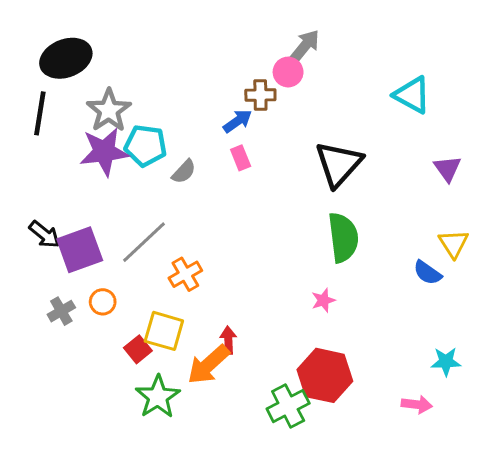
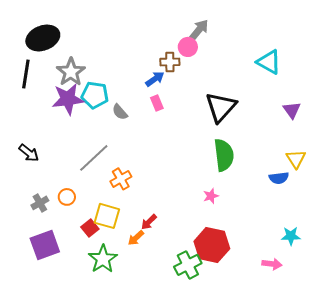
gray semicircle: (184, 172) -> (120, 112), turned 96
purple square: (80, 250) -> (45, 245), moved
blue semicircle: (427, 273) -> (279, 178), turned -42
red arrow: (228, 340) -> (149, 222), turned -132
orange arrow: (208, 365) -> (136, 238), size x0.6

